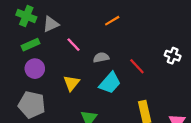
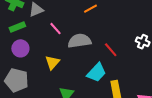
gray semicircle: (101, 57) -> (79, 41), size x1.6
cyan trapezoid: (110, 83) -> (97, 73), moved

